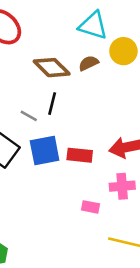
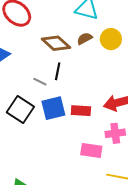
yellow circle: (123, 51) -> (111, 39), moved
pink rectangle: (91, 207) -> (91, 151), size x1.5

